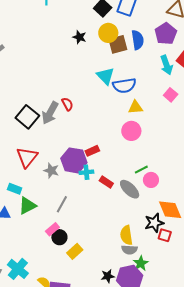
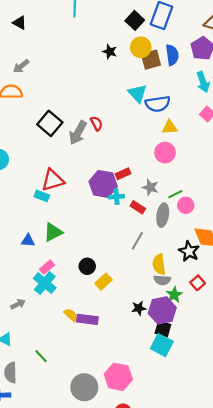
black square: (27, 117) -> (50, 123), moved
red triangle: (27, 157) -> (53, 180), turned 35
gray star: (51, 171) -> (150, 187), moved
cyan rectangle: (15, 189) -> (42, 196), moved
gray ellipse: (130, 189) -> (163, 215), turned 55
gray line: (62, 204) -> (137, 241), moved
black star: (154, 223) -> (189, 251), turned -30
pink rectangle: (52, 229) -> (47, 267), moved
red square: (165, 235) -> (198, 283), moved, turned 32
cyan cross: (18, 269) -> (45, 283), moved

